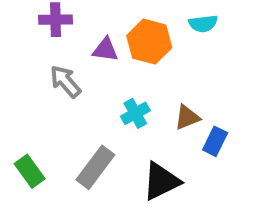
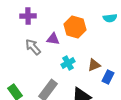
cyan semicircle: (203, 24) -> (110, 18), moved
purple triangle: (105, 50) -> (53, 39), moved

